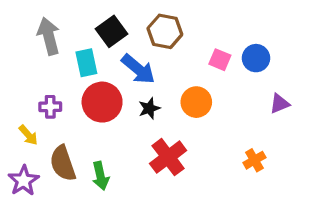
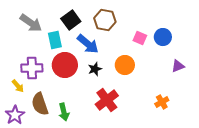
gray arrow: (49, 36) -> (31, 23), turned 140
purple cross: (50, 107) -> (32, 68), size x1.5

